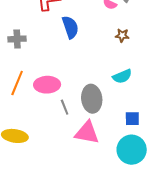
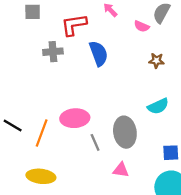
gray cross: (17, 39) -> (53, 52), moved
orange line: (17, 83) -> (42, 133), moved
pink triangle: (87, 133) -> (121, 170), size x0.6

